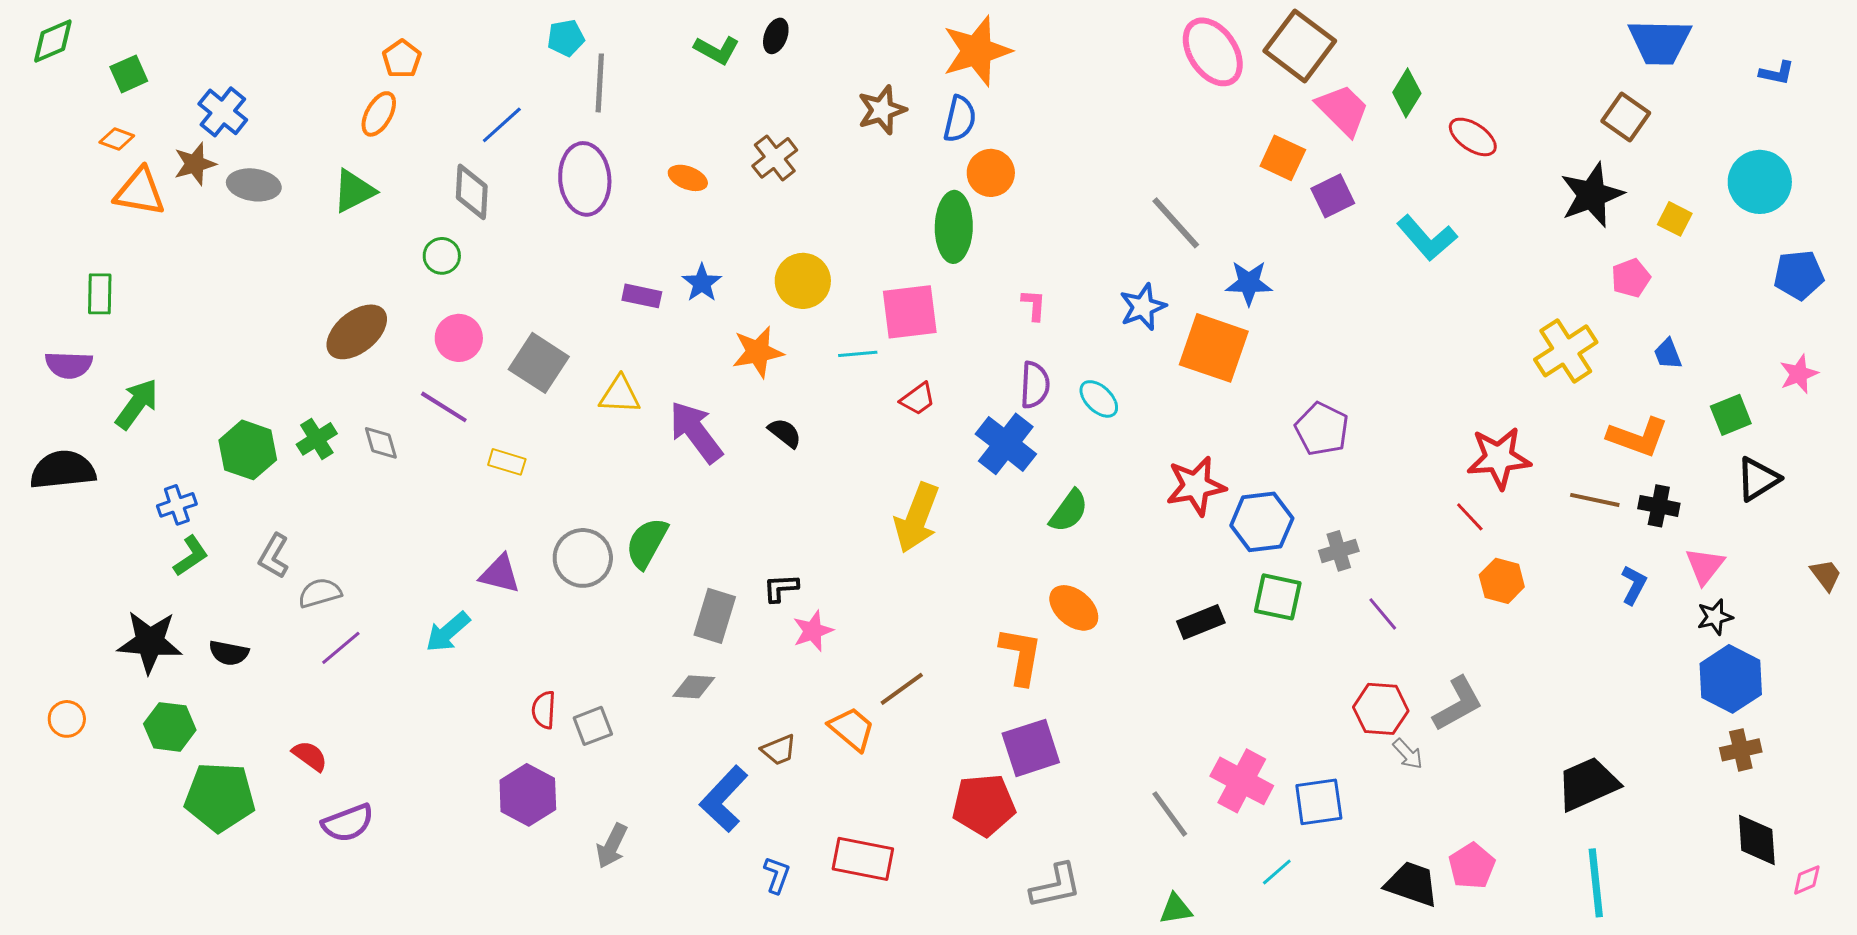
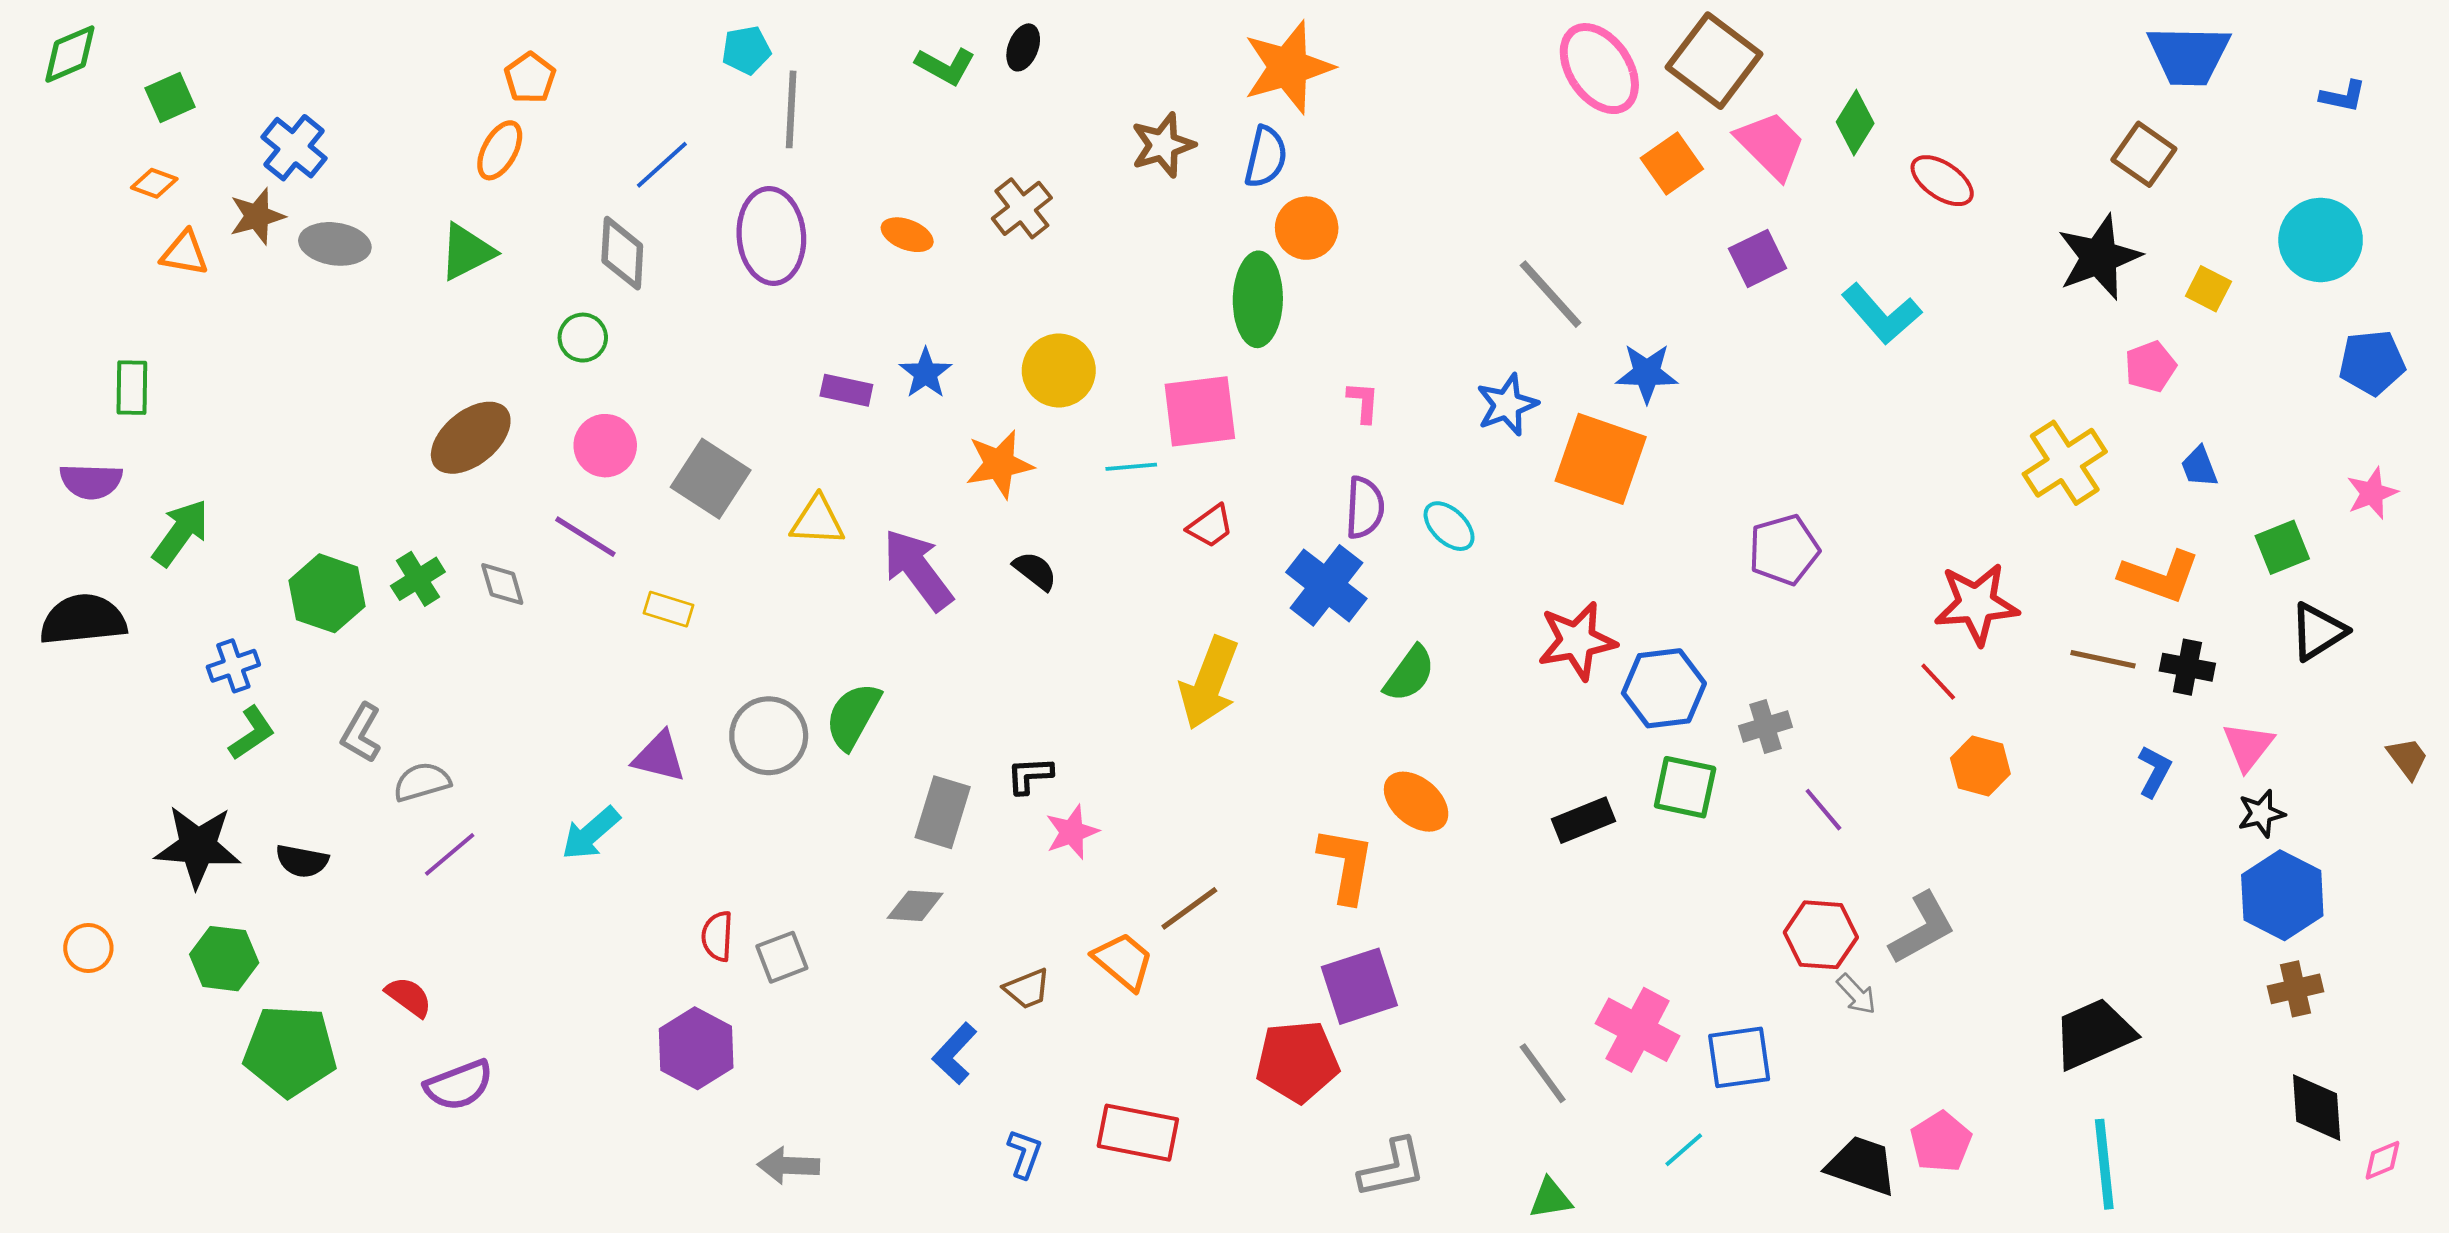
orange square: (1283, 158) -> (1672, 163), moved, turned 30
orange triangle: (140, 192) -> (185, 253), size x0.7
purple pentagon: (1322, 429) -> (1784, 550), moved, turned 30
blue L-shape: (724, 799) -> (955, 1053), size x0.7
gray arrow: (612, 846) -> (788, 1166), moved, turned 66

